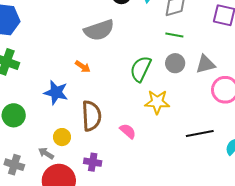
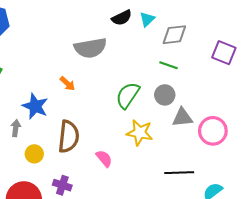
gray triangle: (206, 64) -> (182, 118), moved
gray arrow: (46, 153) -> (16, 128), moved, turned 56

